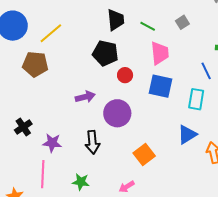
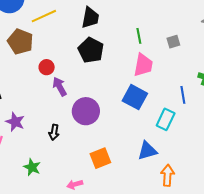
black trapezoid: (116, 20) -> (90, 18), moved
green line: (148, 26) -> (139, 36), turned 35
red circle: (125, 75) -> (47, 67), moved
purple arrow: (85, 97) -> (60, 87), turned -120
black arrow: (92, 142) -> (54, 132), size x0.7

